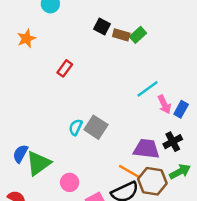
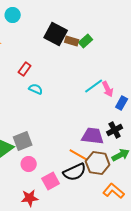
black square: (102, 26) -> (56, 34), size x1.6
pink arrow: (164, 104) -> (108, 89), moved
cyan semicircle: (76, 127) -> (36, 89), moved, turned 88
gray square: (96, 127) -> (23, 141), moved, turned 36

